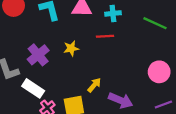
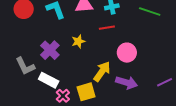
pink circle: (159, 72) -> (127, 53), moved
yellow arrow: (94, 85) -> (102, 71), size x1.5

